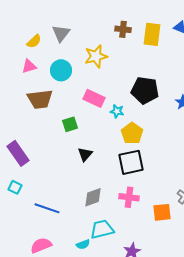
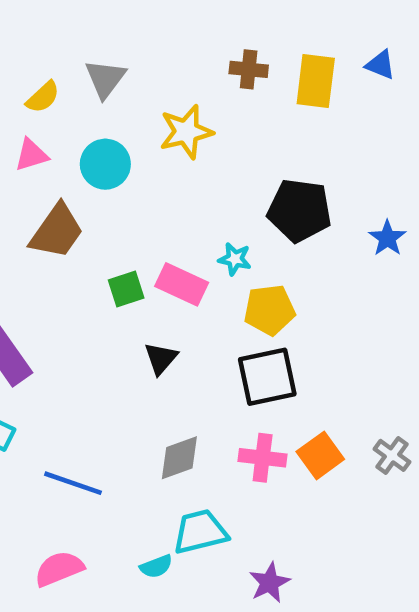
pink rectangle: (94, 98) -> (182, 284), moved
brown trapezoid: (40, 99) -> (57, 231), turned -48
yellow pentagon: (132, 133) -> (269, 310), turned 30
orange square: (162, 212) -> (320, 455), moved, turned -30

